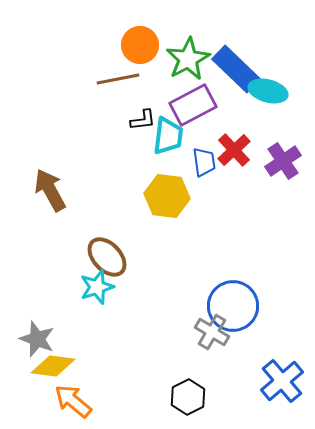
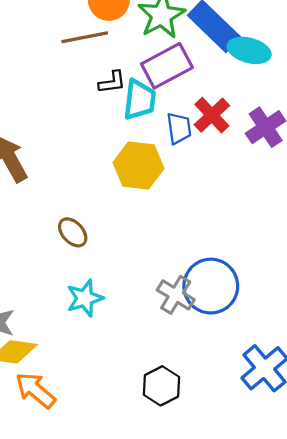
brown ellipse: (107, 257) -> (73, 232), size x0.7
cyan star: (97, 287) -> (85, 298), moved
gray cross: (212, 332) -> (176, 295), moved

